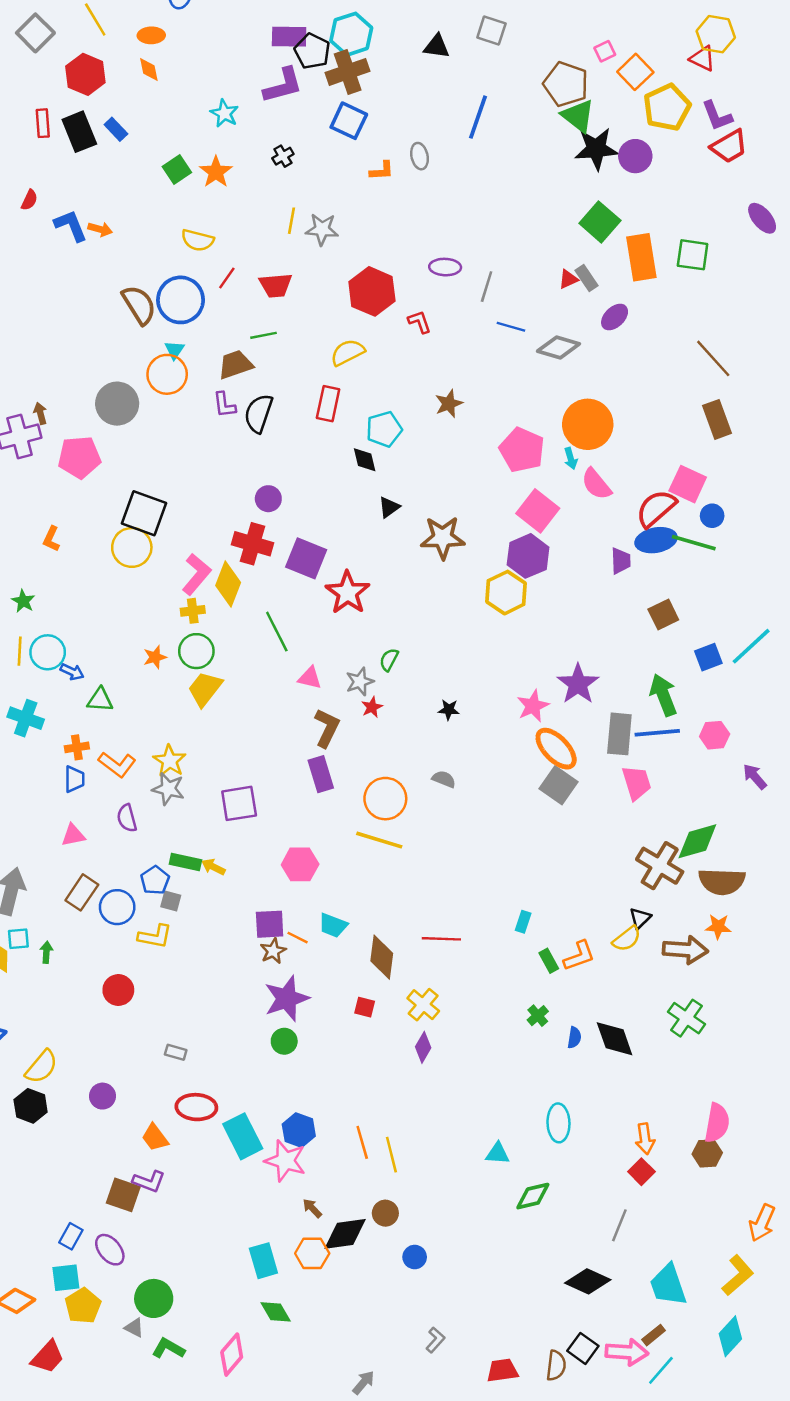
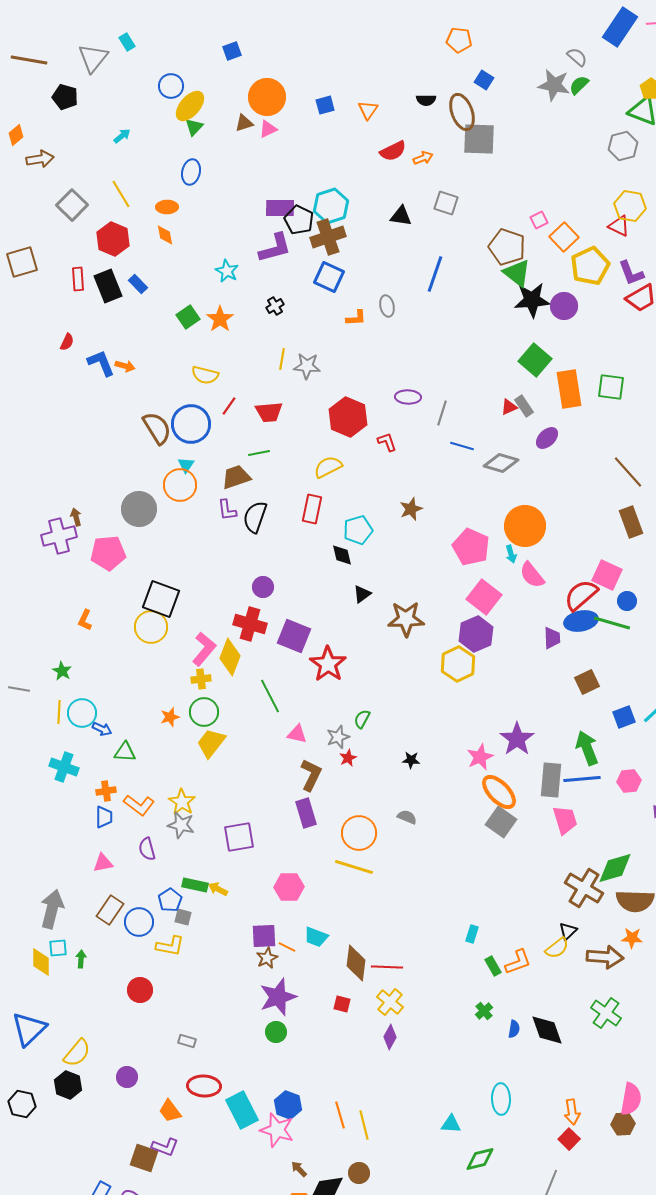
red line: (441, 939) -> (387, 967), moved

